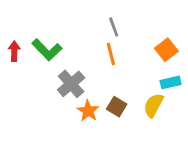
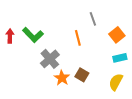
gray line: (114, 27) -> (93, 19), moved
yellow semicircle: (154, 105) -> (116, 82), moved

